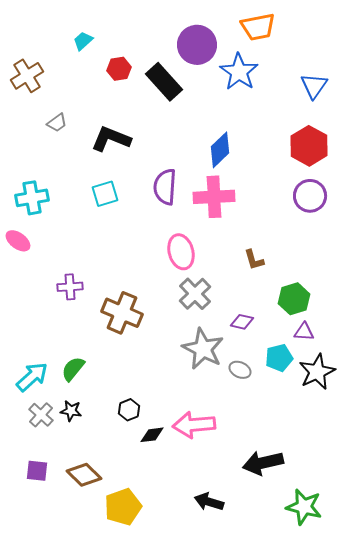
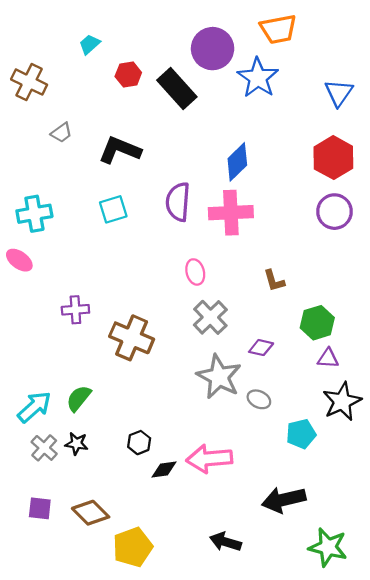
brown cross: (27, 76) -> (29, 82), turned -32
pink ellipse: (181, 252) -> (195, 272), size x0.7
cyan pentagon: (279, 358) -> (301, 434), moved

